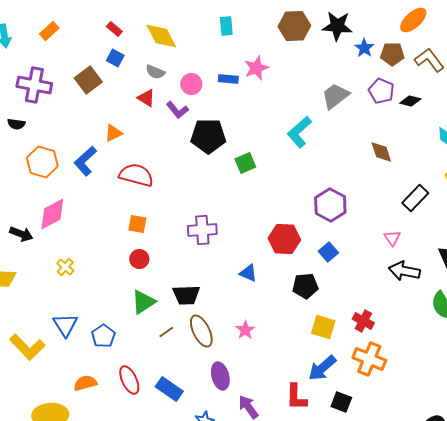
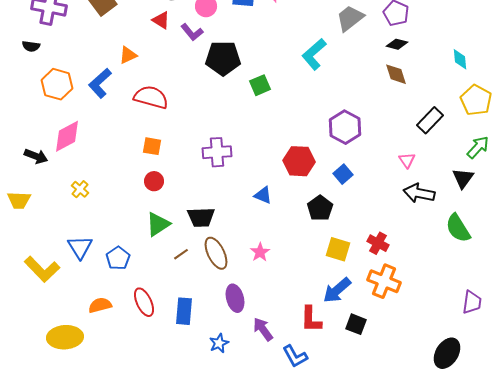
black diamond: (410, 101) -> (397, 44), moved
black pentagon: (305, 286) -> (320, 208), turned -30
blue rectangle: (169, 389) -> (184, 311), turned 60

